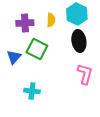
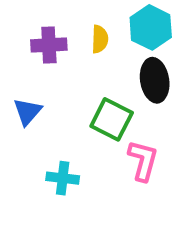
green square: (37, 49) -> (112, 119), moved
pink L-shape: (85, 74) -> (143, 160), moved

